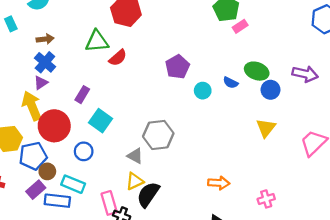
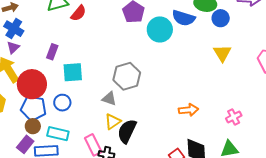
blue semicircle: (231, 83) -> (184, 18), size x1.6
cyan circle: (203, 91) -> (160, 29), size x1.6
cyan square: (100, 121) -> (73, 72), turned -30
blue pentagon: (33, 156) -> (33, 108), moved, turned 30

